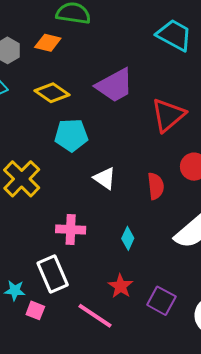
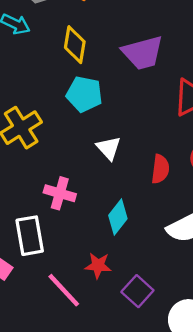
yellow diamond: (52, 93) -> (75, 45), turned 52
cyan diamond: (128, 238) -> (118, 217), size x1.4
red star: (121, 286) -> (98, 266), turned 30

